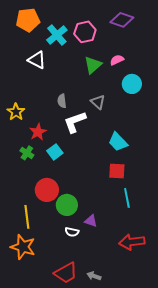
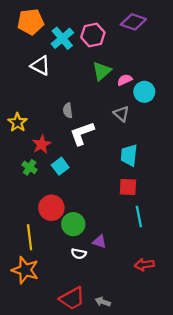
pink semicircle: (117, 60) -> (125, 80), moved
gray triangle: (98, 102) -> (121, 114), moved
cyan trapezoid: (118, 142) -> (129, 155), turned 50
red arrow: (132, 242) -> (144, 265), size x0.7

